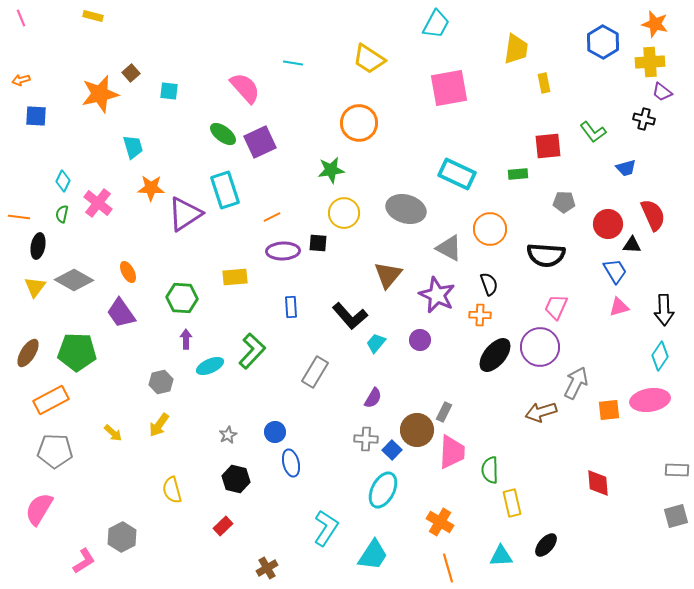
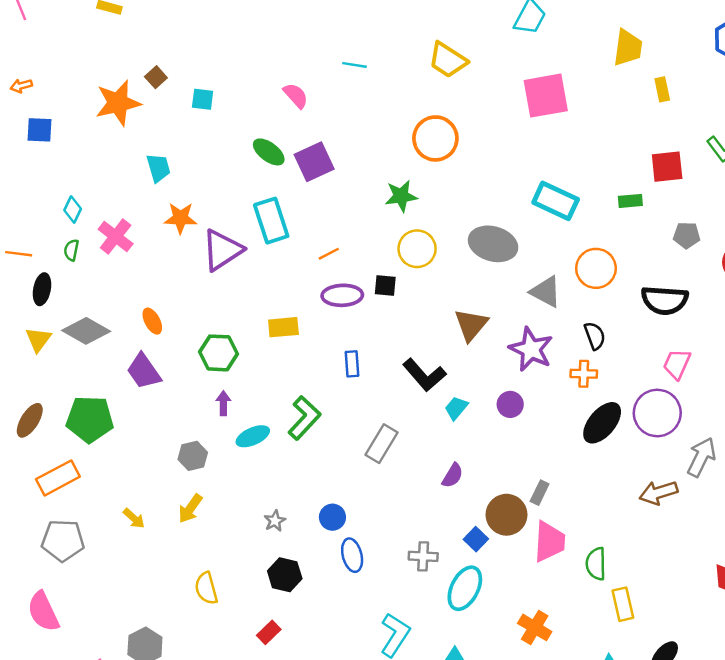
pink semicircle: (245, 88) -> (296, 96), size x0.7
gray cross: (366, 439) -> (423, 556), moved
pink semicircle: (39, 509) -> (43, 612), turned -56

